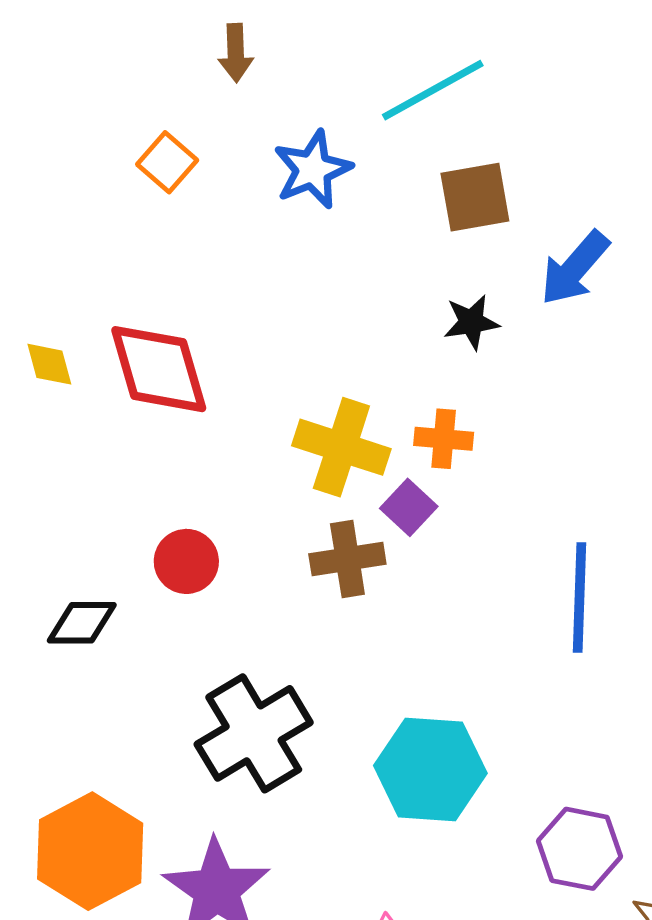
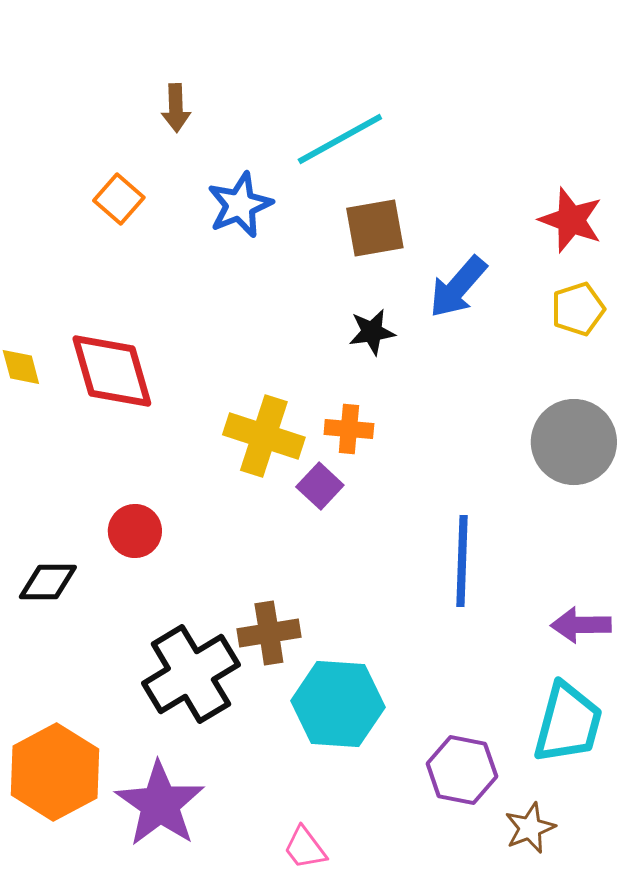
brown cross: (347, 559) -> (269, 633), moved

